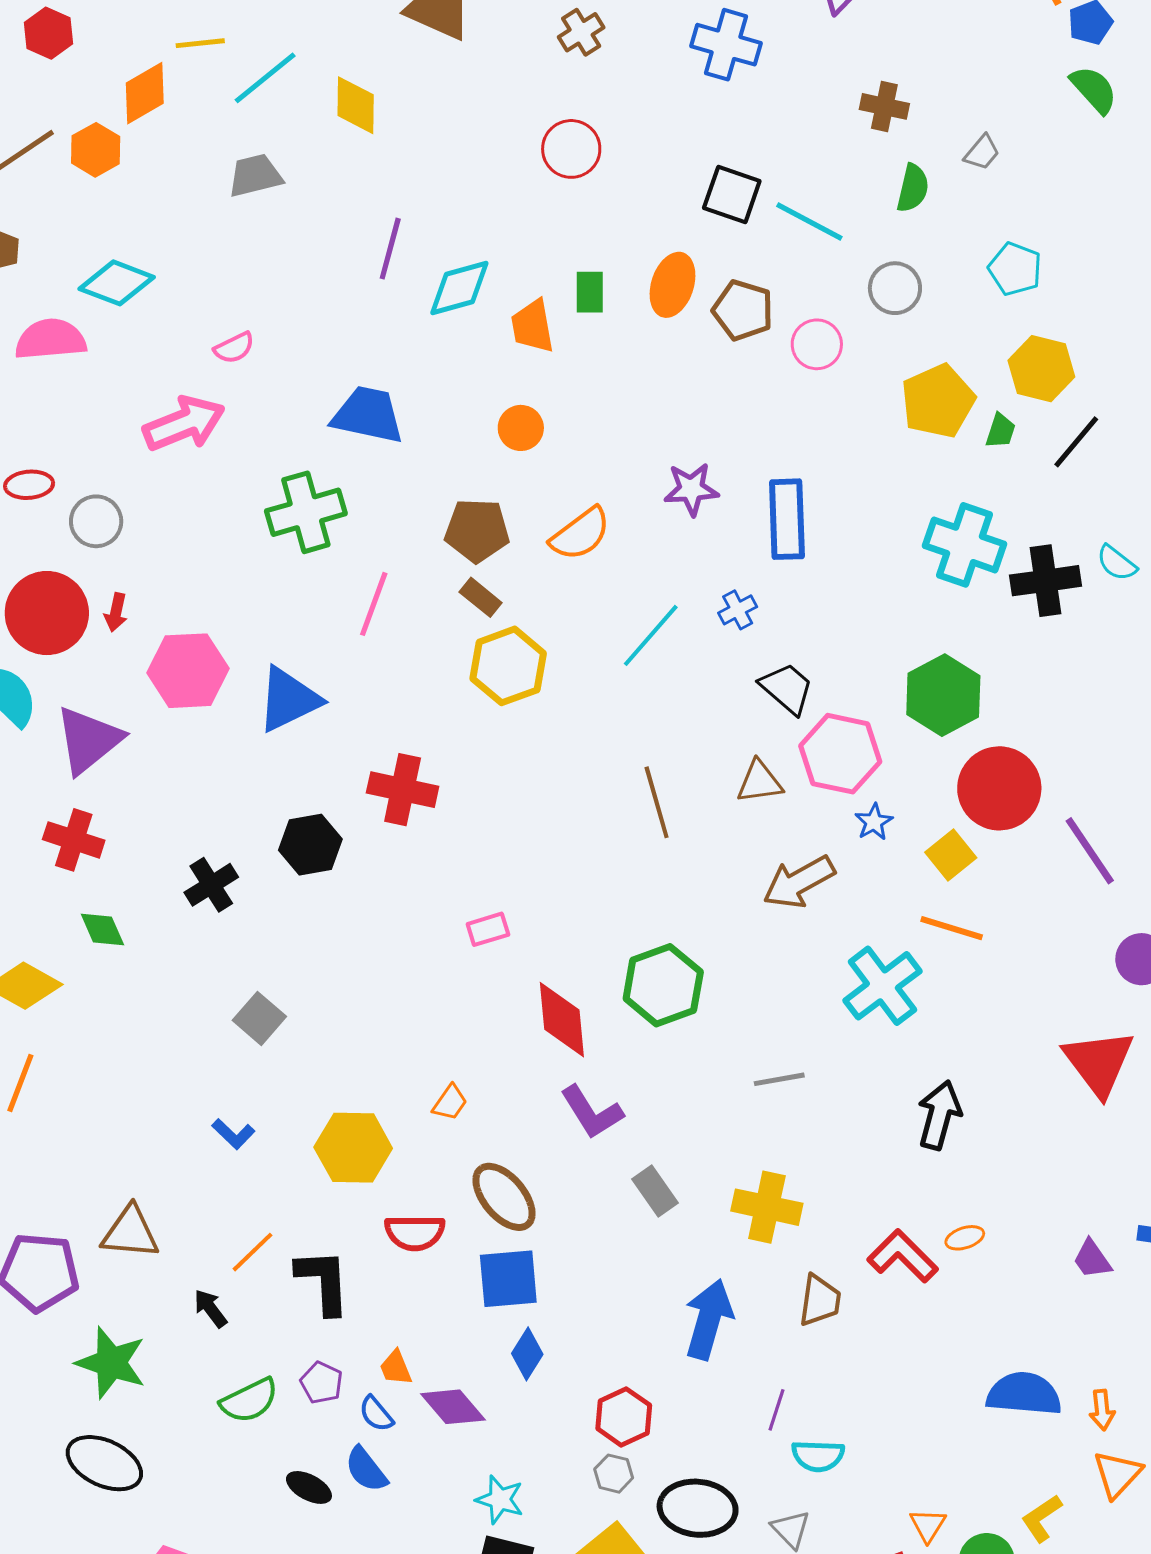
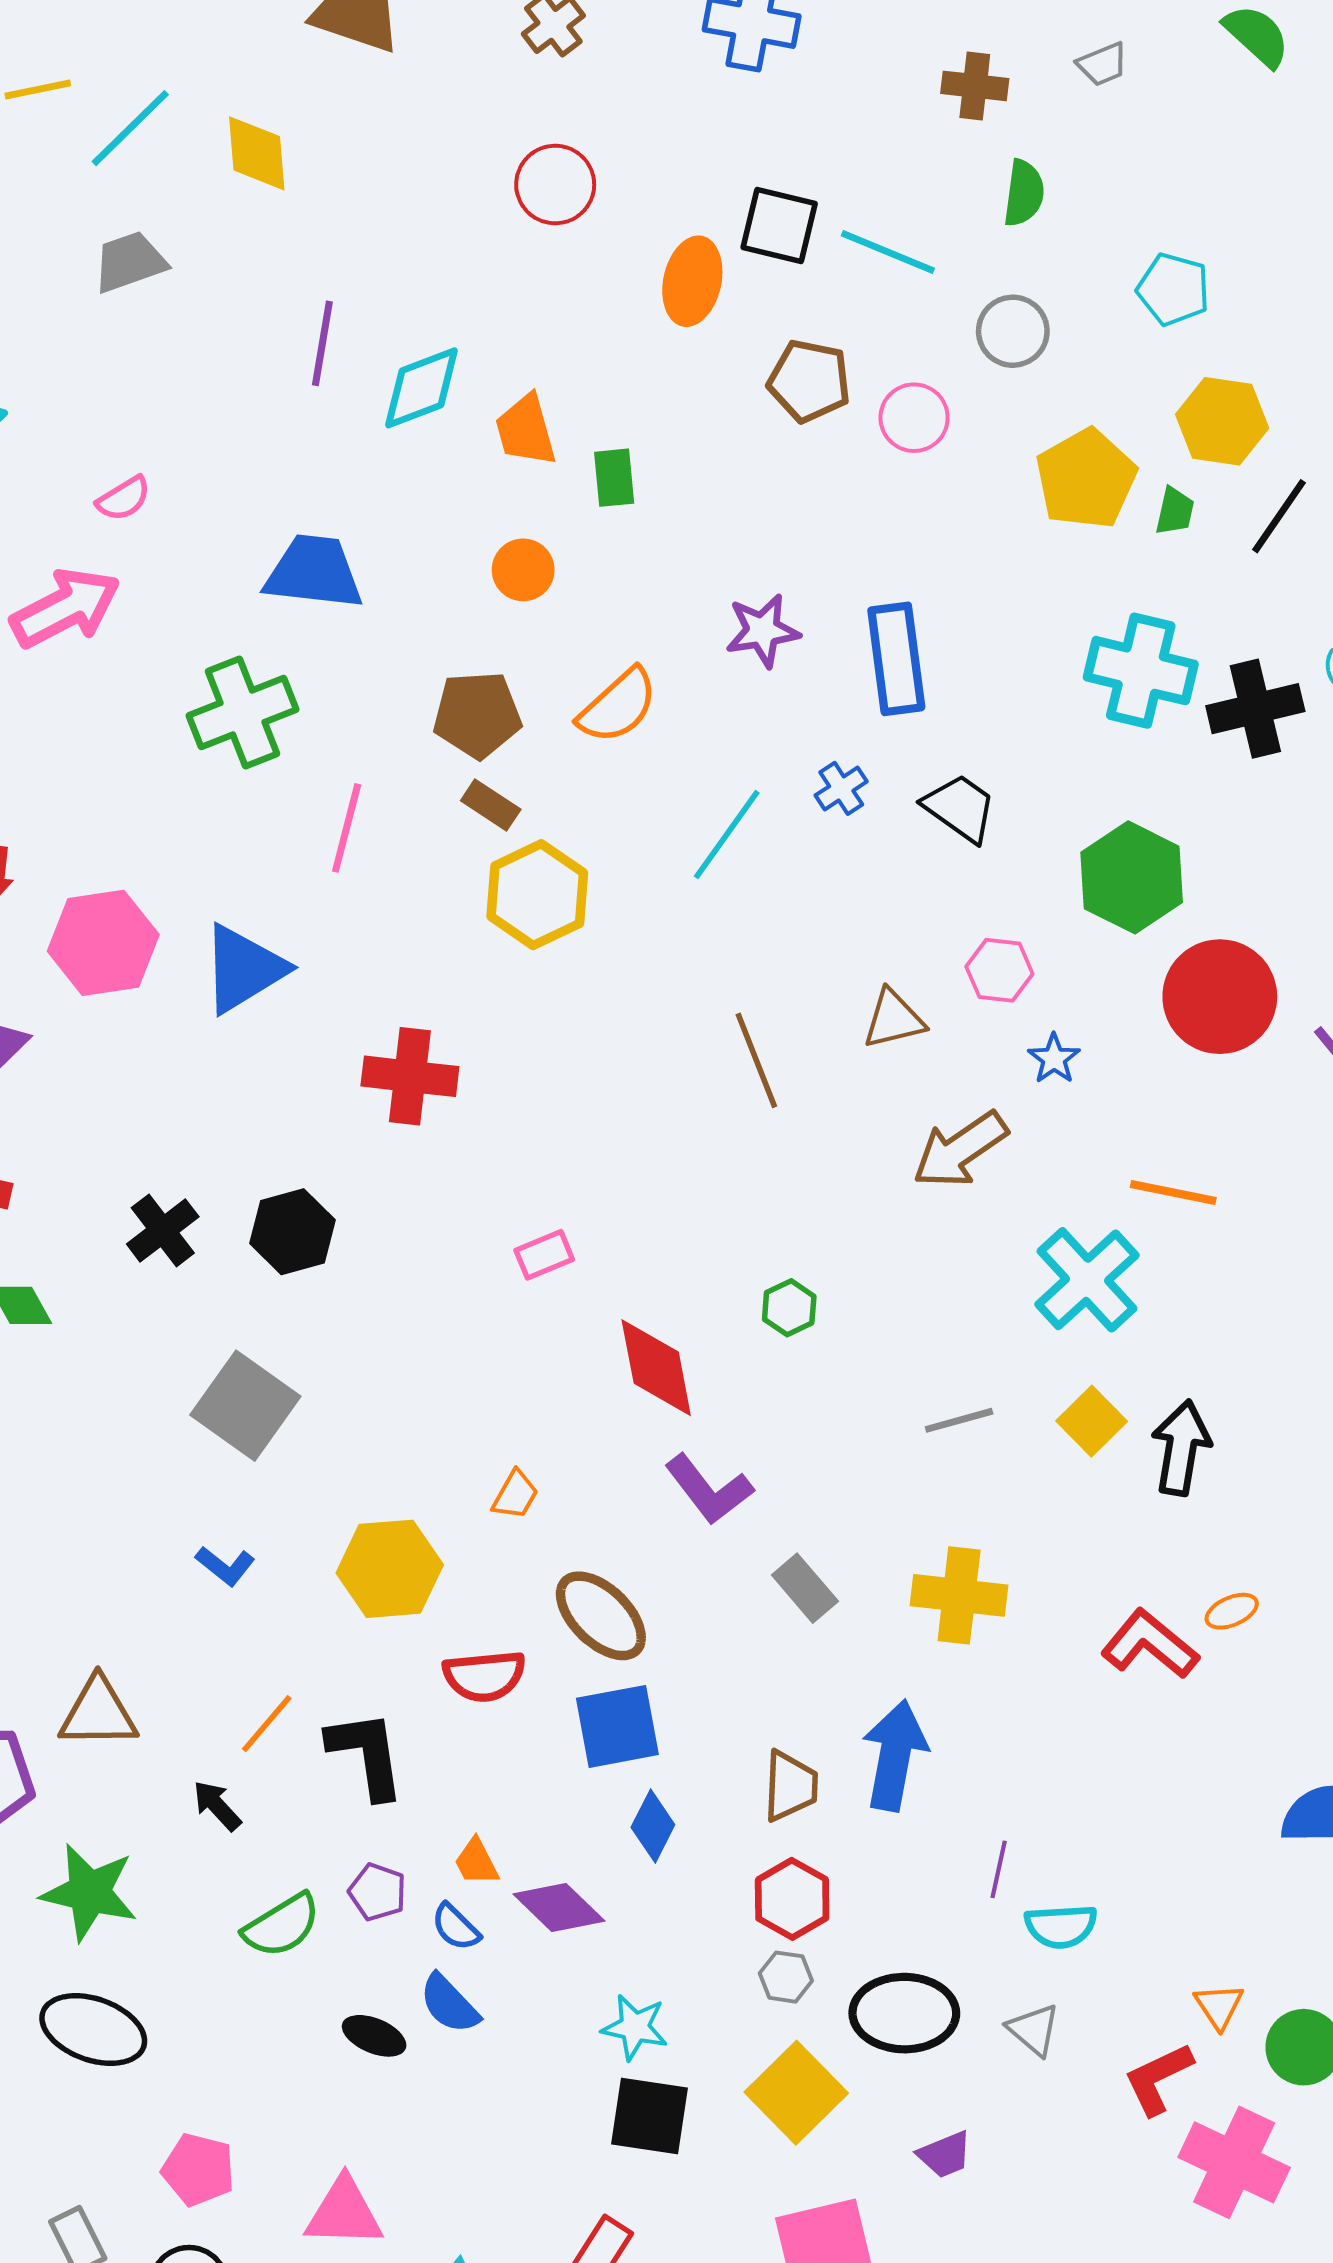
gray trapezoid: (982, 152) -> (1103, 64), moved, turned 33
orange ellipse: (672, 285) -> (692, 281), moved
green rectangle: (590, 292) -> (614, 478), moved
black trapezoid: (787, 688) -> (960, 808), moved
pink hexagon: (840, 754) -> (999, 970), size x0.6
black hexagon: (310, 845) -> (293, 1232), moved
yellow square: (951, 855) -> (1092, 1421), moved
green hexagon: (663, 985) -> (789, 1308), size x0.5
gray square: (259, 1018) -> (245, 1406), size x1.5
brown trapezoid: (820, 1300) -> (790, 1786), moved

